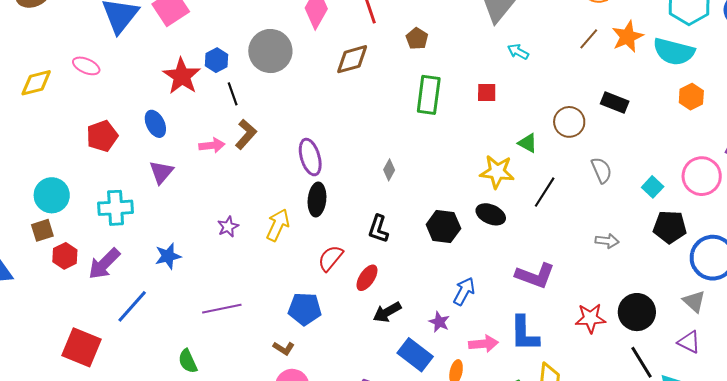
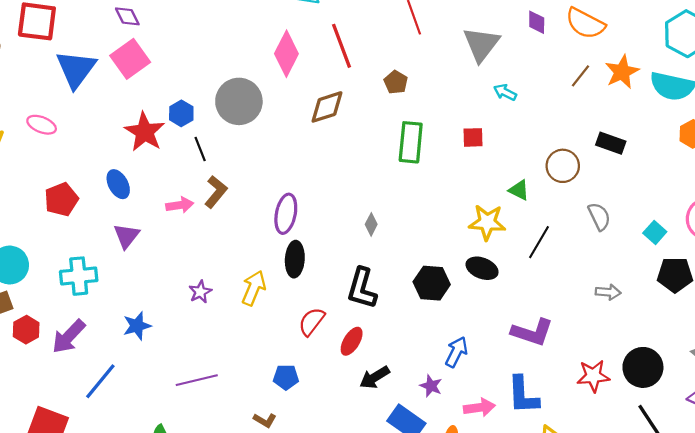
purple ellipse: (310, 157) -> (286, 214), turned 30
black L-shape: (378, 229) -> (362, 288), size x1.4
blue pentagon: (305, 309) -> (286, 377), size x0.7

